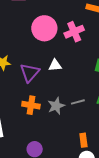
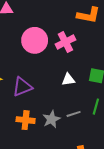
white triangle: (55, 65) -> (68, 79), moved
purple triangle: (30, 73) -> (22, 87), turned 30

